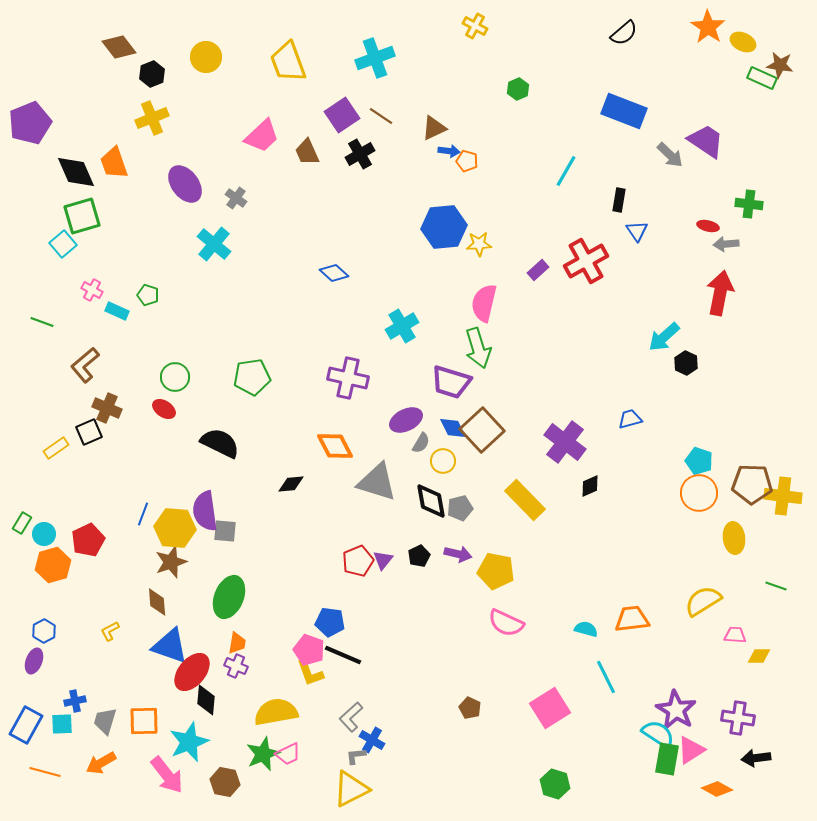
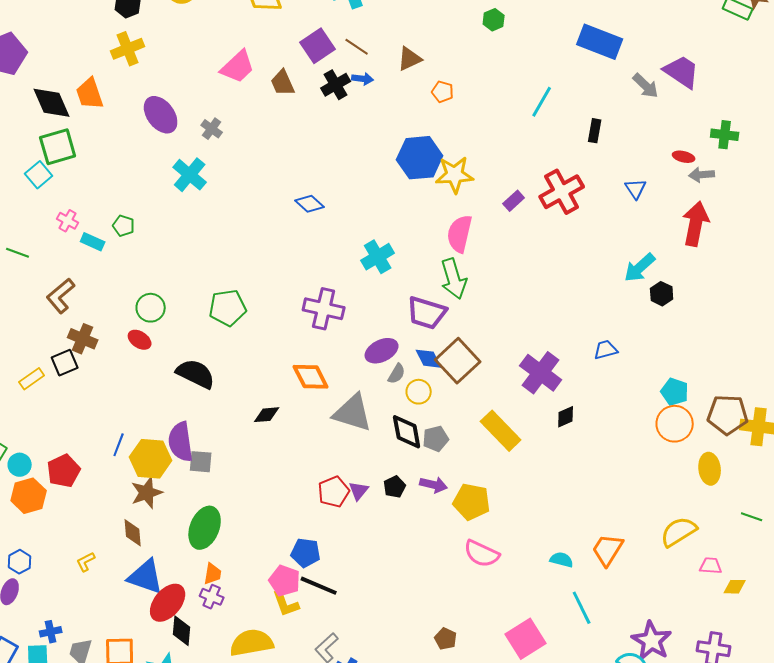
blue arrow: (449, 151) -> (363, 79), moved
blue triangle: (637, 231) -> (636, 189), moved
yellow star: (479, 244) -> (455, 175), size x1.5
orange trapezoid: (632, 619) -> (608, 550), turned -51

